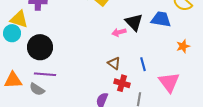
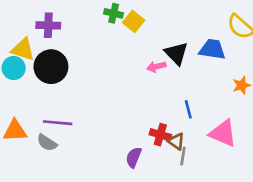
black circle: (40, 47) -> (51, 67), moved
brown triangle: (114, 63) -> (176, 141), moved
pink triangle: (169, 82) -> (223, 133), turned -30

